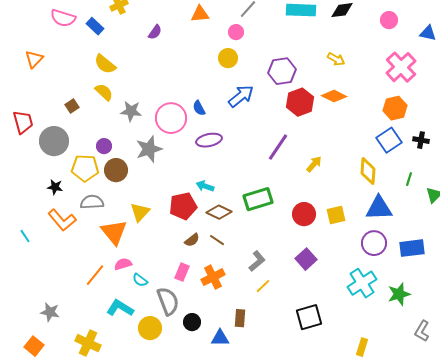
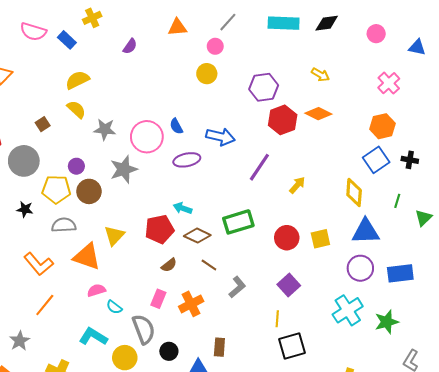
yellow semicircle: (105, 64) -> (77, 80), turned 115
pink cross: (401, 67) -> (389, 83), size x0.7
blue arrow: (241, 96) -> (220, 137), moved, turned 52
orange L-shape: (62, 220) -> (39, 264), moved
orange triangle: (114, 232) -> (87, 257), turned -32
brown line: (217, 240) -> (209, 265), moved
orange line: (95, 275) -> (45, 305), moved
yellow line: (263, 286) -> (277, 319), moved, turned -42
gray star: (50, 312) -> (20, 341), turned 30

